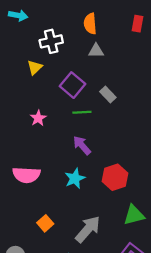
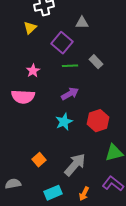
gray triangle: (96, 51) -> (82, 23), moved
gray rectangle: (108, 95) -> (96, 62), moved
purple arrow: (82, 145) -> (70, 94), turned 102
pink semicircle: (26, 175) -> (23, 97), moved

